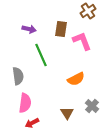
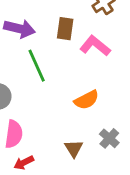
purple arrow: (29, 29) -> (19, 29), size x1.5
pink L-shape: (82, 41) -> (95, 46), turned -30

